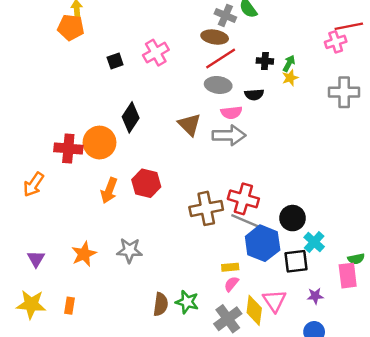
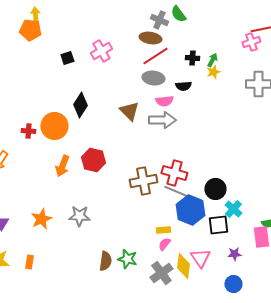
red cross: (68, 149) -> (28, 131), size x0.6

